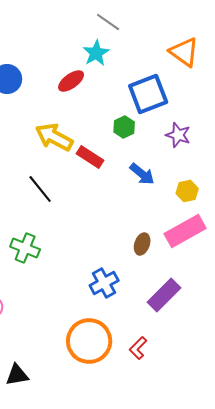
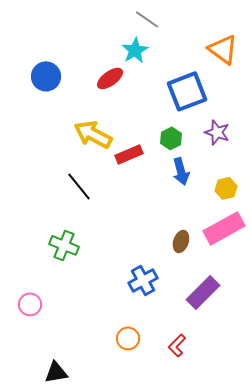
green hexagon: (124, 127) -> (171, 138), moved
red rectangle: (90, 157) -> (129, 154), turned -56
blue arrow: (142, 174) -> (181, 171), turned 36
orange circle: (89, 341) -> (128, 338), size x0.5

